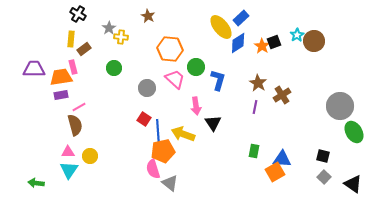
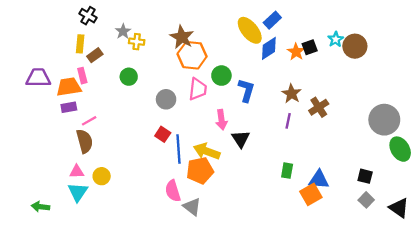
brown star: (148, 16) -> (182, 37), moved, size x1.5
pink trapezoid: (175, 79) -> (198, 89), turned 55
orange pentagon: (163, 151) -> (200, 171), moved

